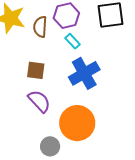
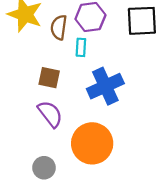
cyan rectangle: (73, 41) -> (81, 47), moved, turned 42
gray circle: (50, 146) -> (44, 168), moved

